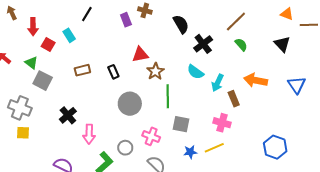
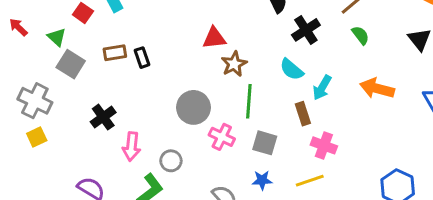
brown rectangle: (82, 70) -> (115, 53), moved
black rectangle: (113, 72) -> (142, 58), moved
brown rectangle: (234, 99) -> (303, 114), moved
yellow square: (23, 133) -> (37, 137), turned -32
pink cross: (151, 136) -> (222, 137), moved
gray circle: (125, 148) -> (171, 161), moved
blue star: (190, 152) -> (262, 180), moved

